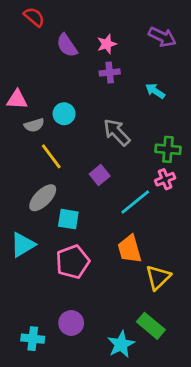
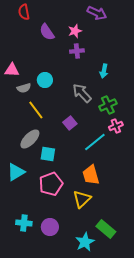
red semicircle: (34, 17) -> (24, 12), turned -140
purple arrow: (162, 37) -> (97, 13), moved
cyan arrow: (155, 91) -> (104, 71), moved, turned -112
green cross: (168, 149) -> (108, 105), moved, turned -30
yellow triangle: (158, 277) -> (82, 199), moved
cyan cross: (33, 339) -> (24, 223), moved

